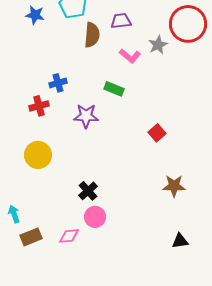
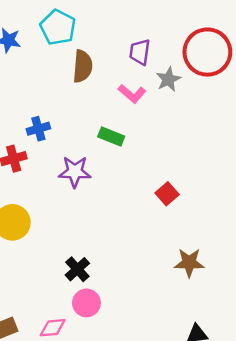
purple trapezoid: (121, 21) -> (140, 52), moved, turned -75

